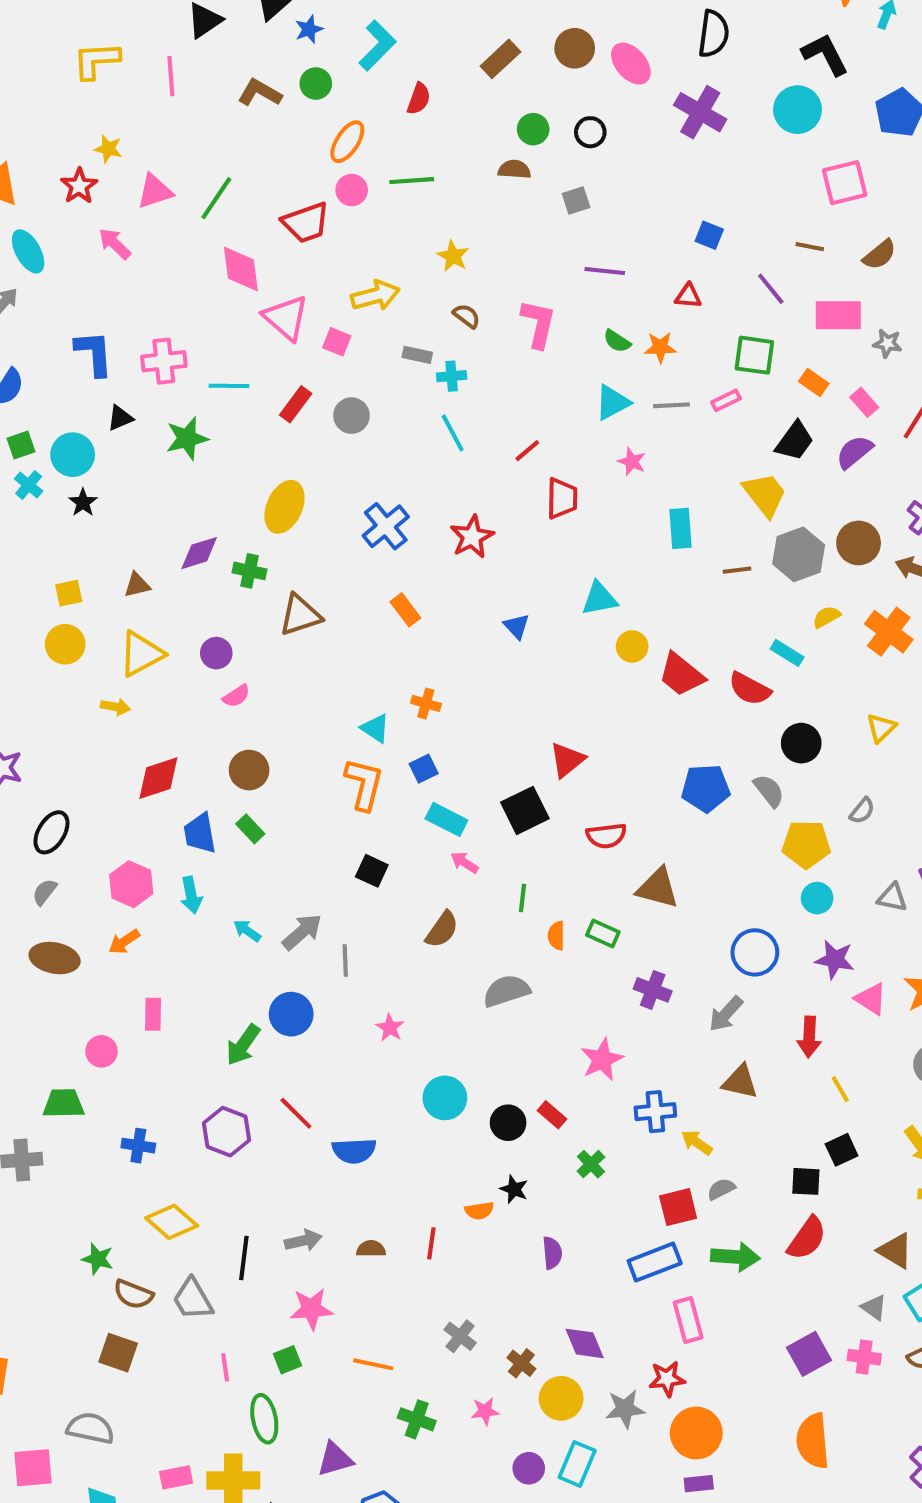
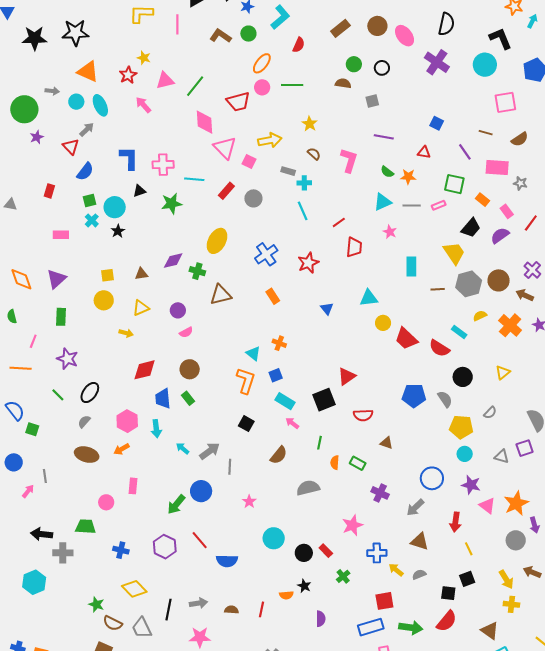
yellow triangle: (141, 654) -> (141, 308), size x0.7
brown triangle: (658, 888) -> (386, 443), size x0.6
gray semicircle: (721, 1189) -> (419, 574), moved

